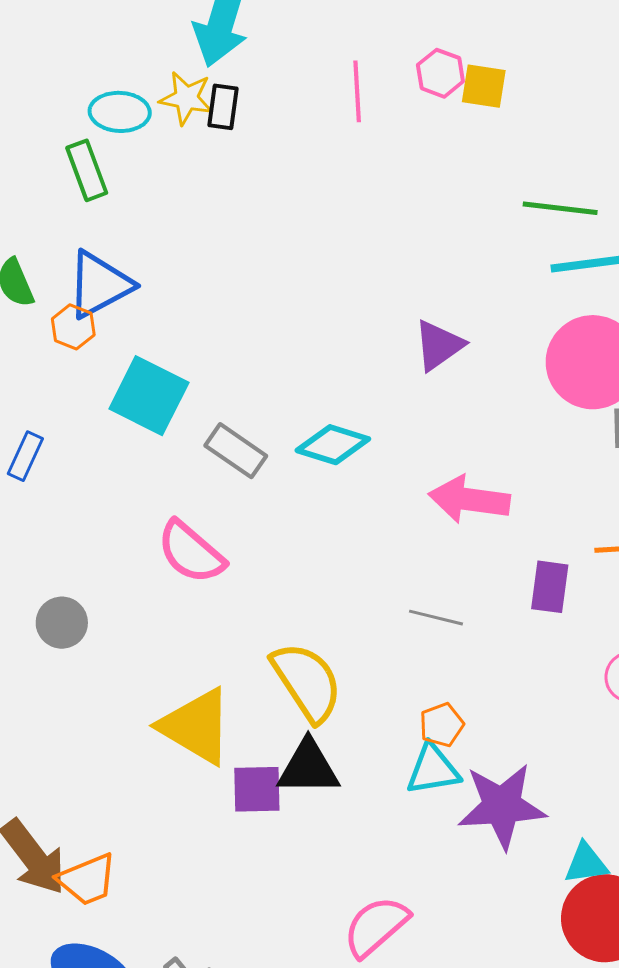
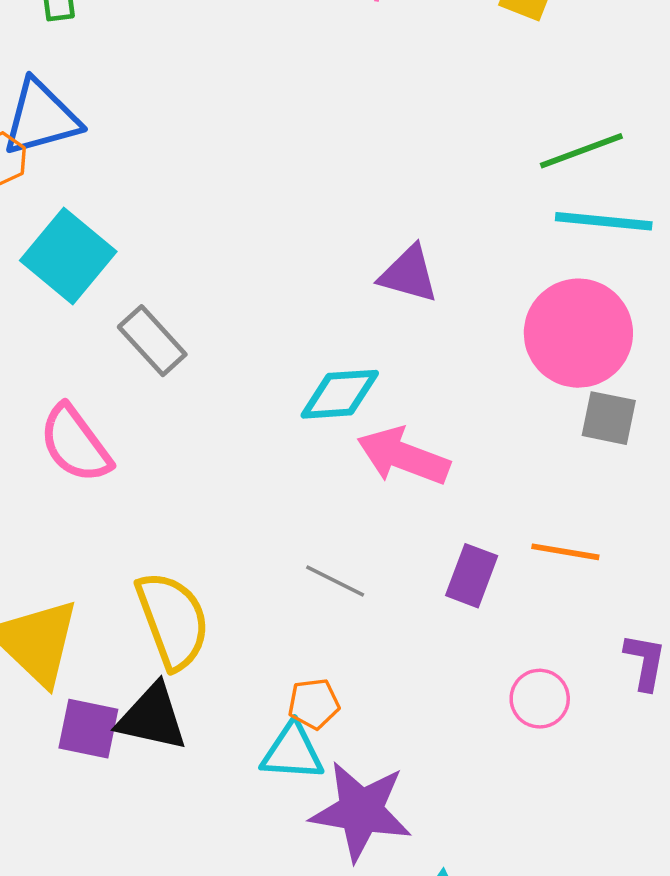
green line: (560, 208) -> (581, 151), turned -40
purple triangle: (439, 345) -> (409, 274), turned 38
cyan diamond: (333, 445) -> (340, 394), moved, turned -34

